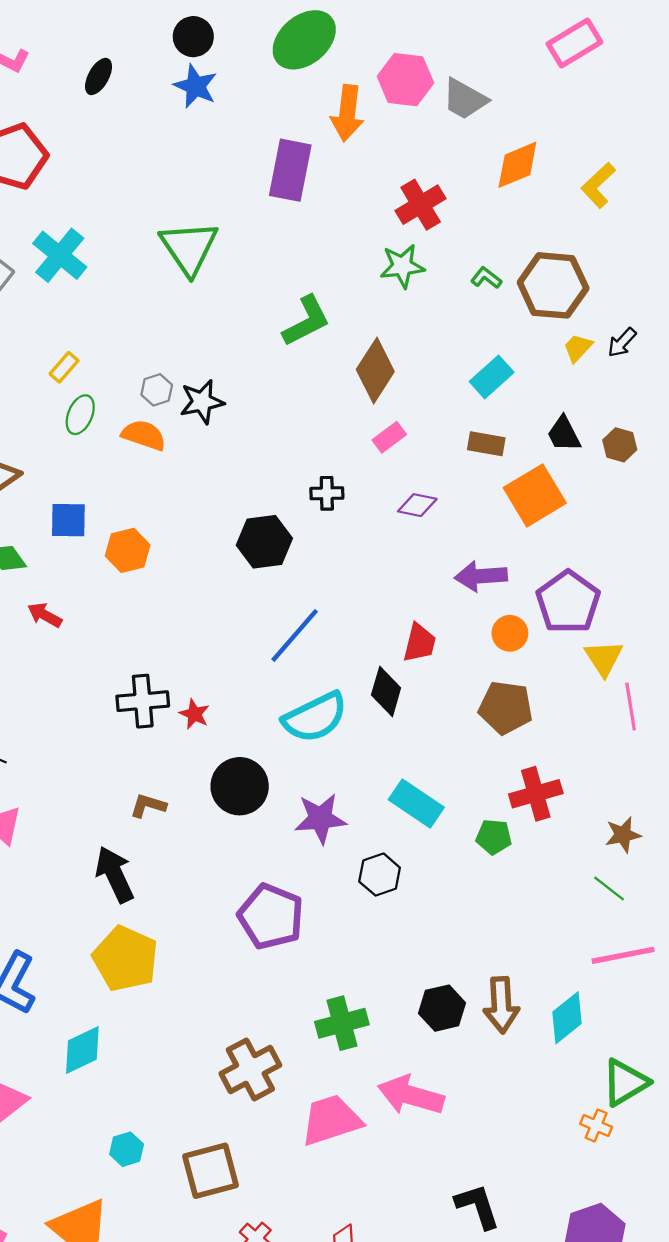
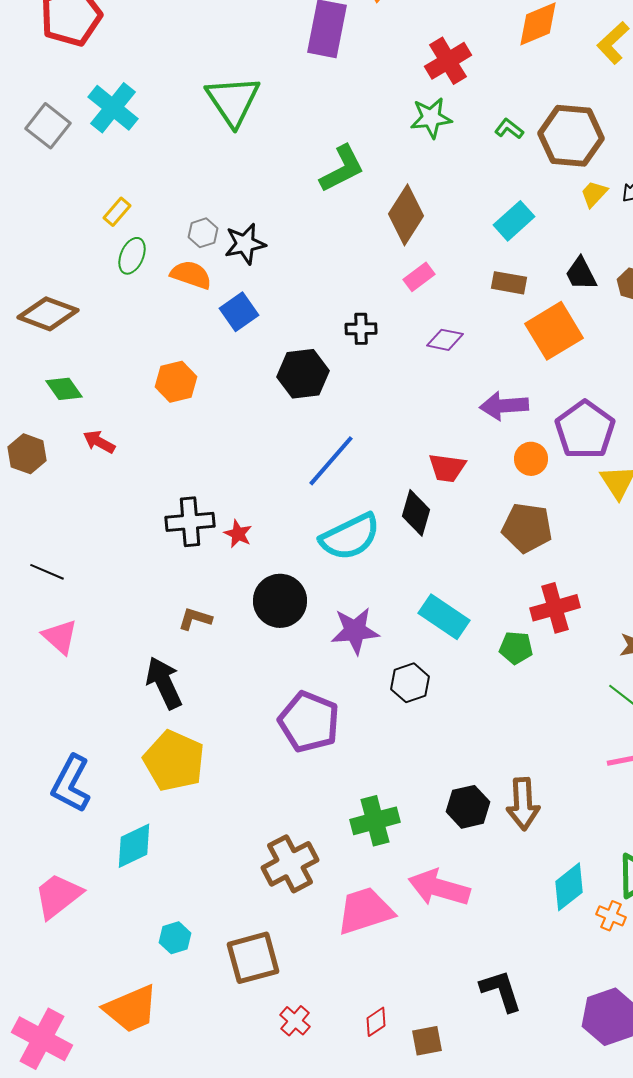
blue square: (68, 520) -> (239, 312), moved, turned -36
red trapezoid: (419, 643) -> (447, 468), turned 84
cyan diamond: (567, 1018) -> (569, 887), moved

